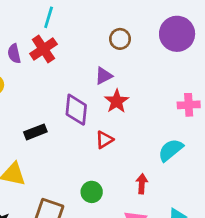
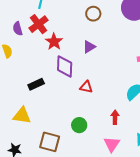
purple triangle: (104, 76) -> (89, 47), moved
red star: (117, 101) -> (54, 42), moved
red triangle: (104, 140) -> (86, 87), turned 48

